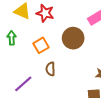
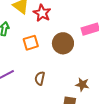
brown semicircle: (50, 69) -> (40, 78), moved

